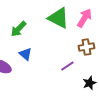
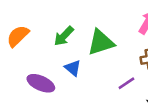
green triangle: (58, 18) -> (101, 42), moved, turned -45

